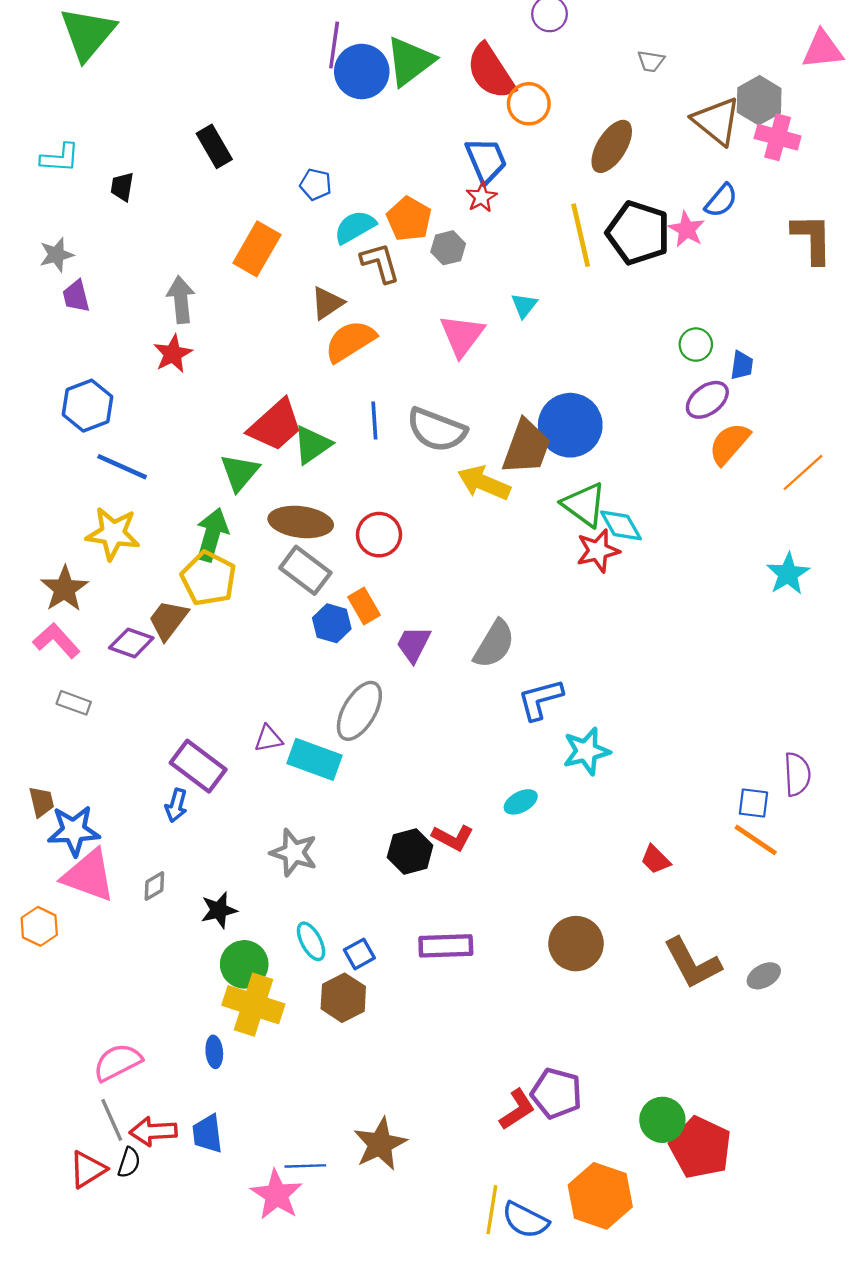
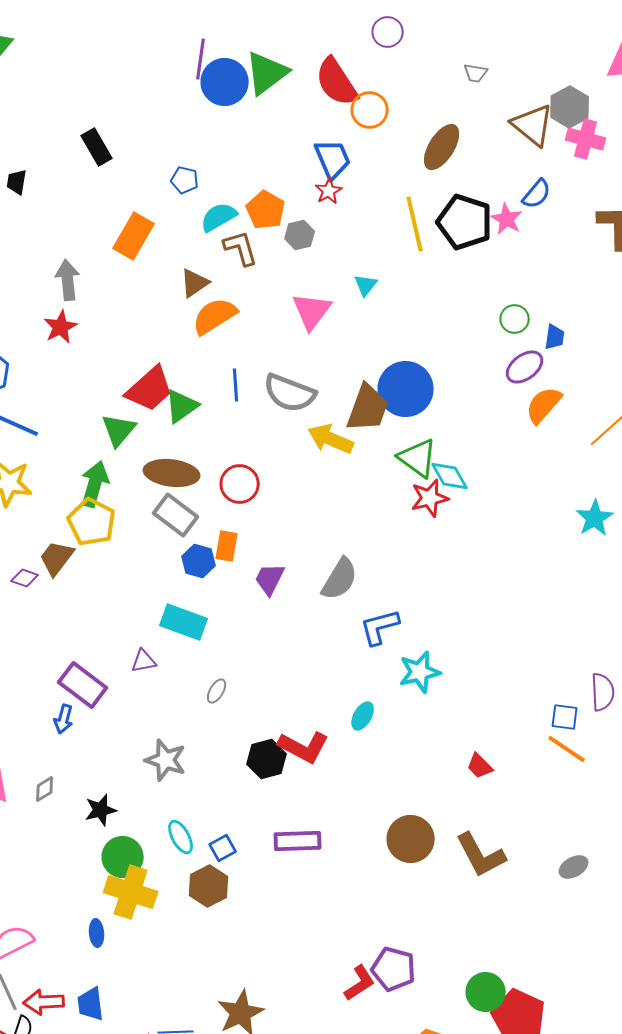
orange rectangle: (364, 606) -> (227, 546), turned 40
purple diamond: (131, 643) -> (25, 578), size x0.7
gray ellipse: (359, 711) -> (217, 691), moved, size x0.5
cyan rectangle: (314, 759) -> (184, 622), moved
cyan ellipse: (521, 802) -> (363, 716), turned -32
red L-shape: (453, 838) -> (304, 747), size x1.4
brown L-shape: (692, 963) -> (481, 855), moved

